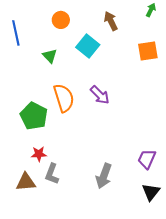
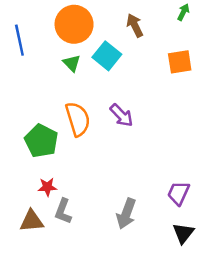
orange circle: (61, 20) -> (74, 24), size x1.8
green triangle: (50, 56) -> (72, 63), moved

